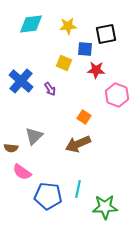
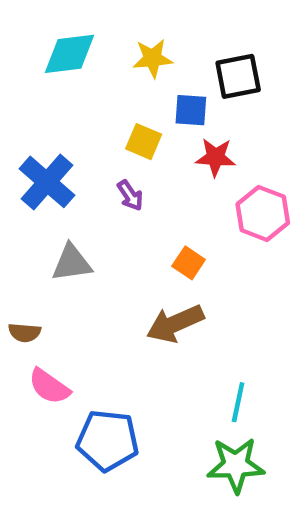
purple arrow: (50, 89) -> (130, 195), moved
gray triangle: (34, 136) -> (72, 263), moved, turned 36
cyan line: (78, 189) -> (238, 402), moved

